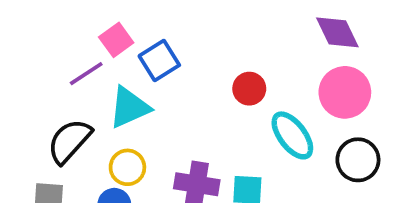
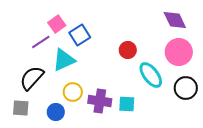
yellow circle: (127, 167) -> (73, 92), moved

